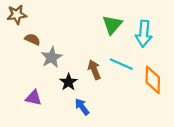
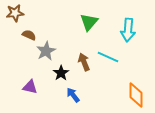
green triangle: (112, 25) -> (89, 22), moved
orange diamond: (153, 80) -> (136, 95), moved

